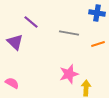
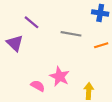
pink star: (69, 74) -> (60, 76), moved, turned -30
pink semicircle: (12, 83) -> (38, 86), moved

